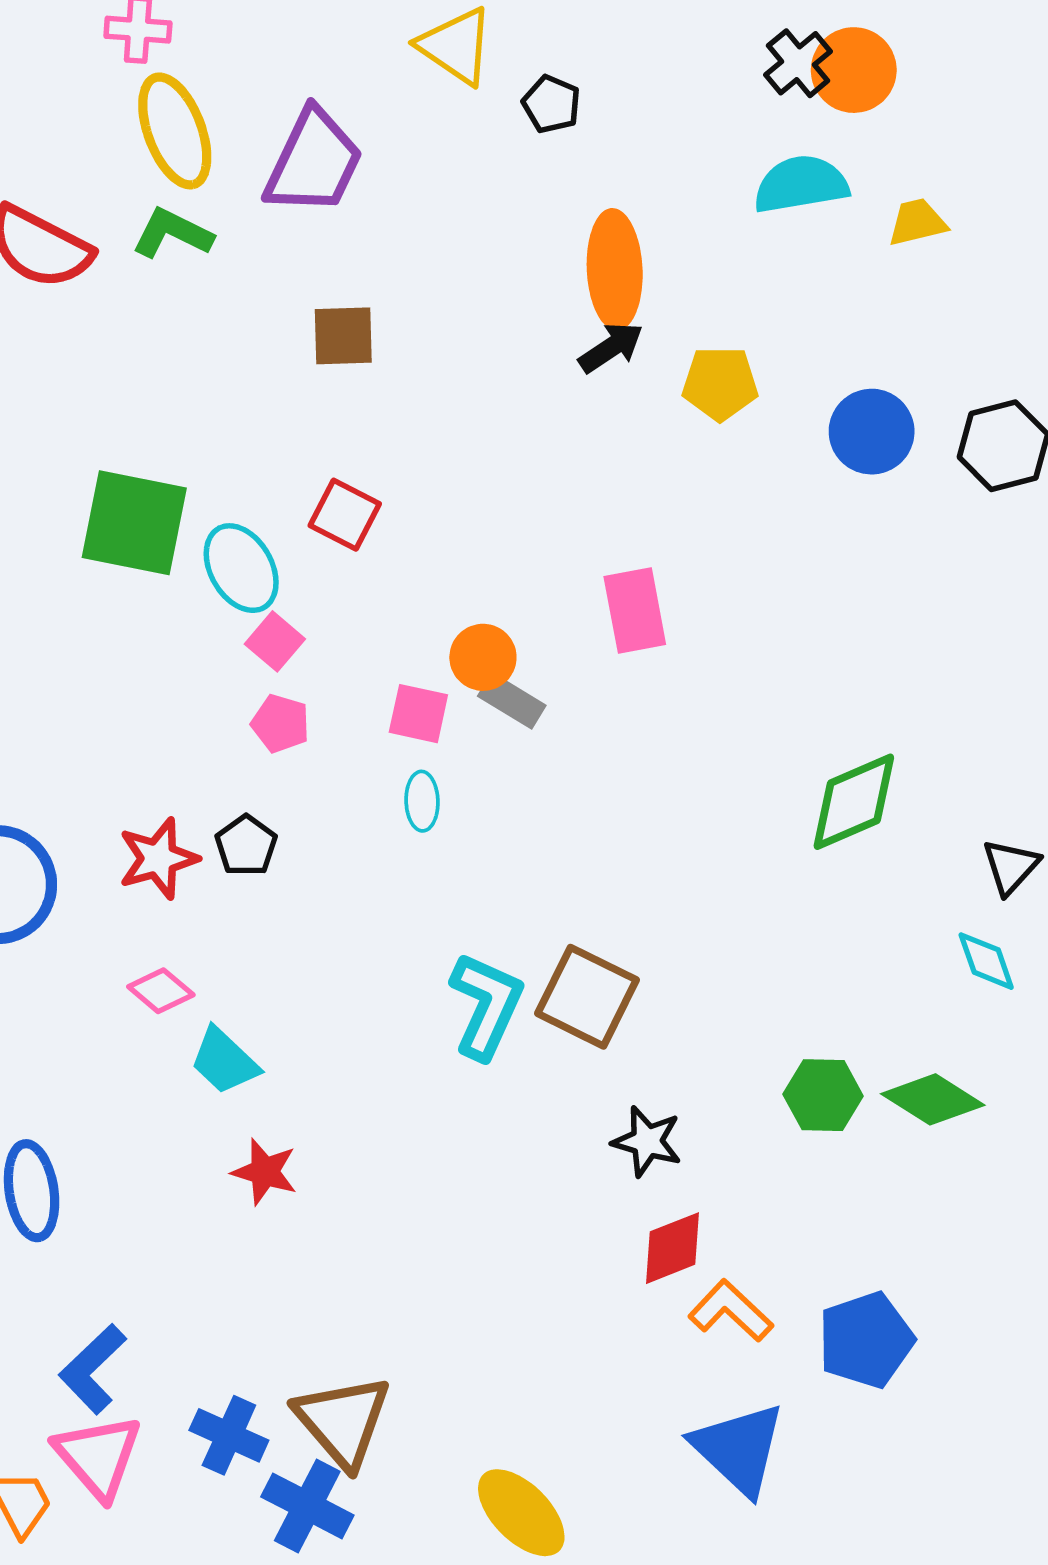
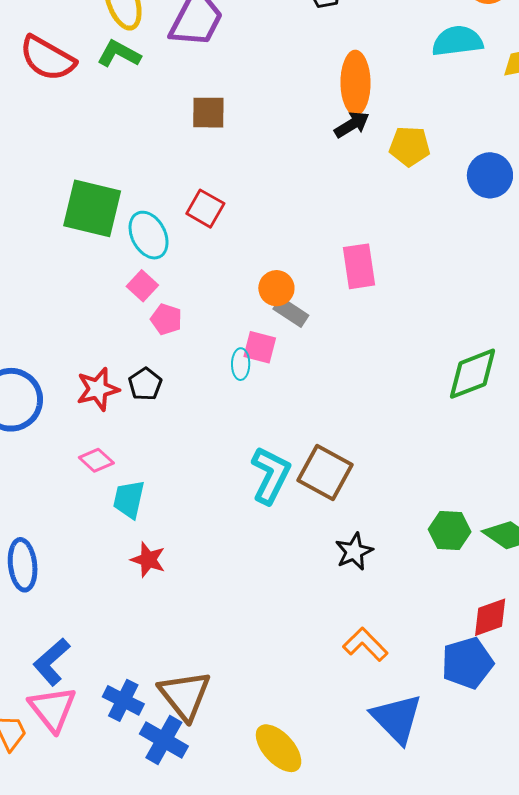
pink square: (275, 641) -> (142, 286), moved
pink square: (418, 714) -> (260, 347), moved
cyan trapezoid: (224, 1061) -> (129, 499), turned 57
black star: (647, 1141) -> (354, 552), turned 30
red diamond: (672, 1248) -> (490, 617), moved
orange L-shape: (731, 1311) -> (365, 644), moved

